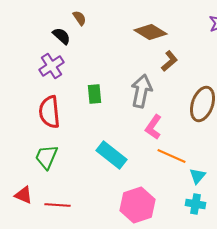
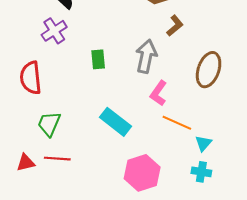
red semicircle: (49, 112) -> (31, 78), moved
red triangle: (23, 195) -> (26, 163), turned -36
red line: (57, 205) -> (57, 159), moved

